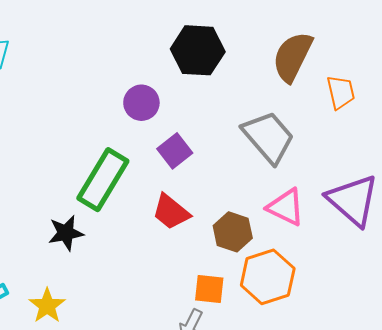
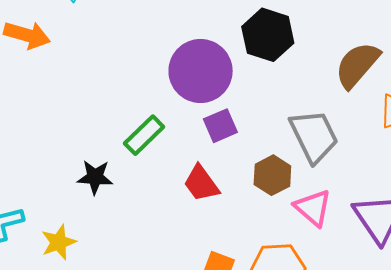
purple circle: (141, 103) -> (201, 71), size x1.8
green rectangle: (103, 180) -> (144, 135), size x0.7
brown hexagon: (233, 232) -> (272, 175), moved

